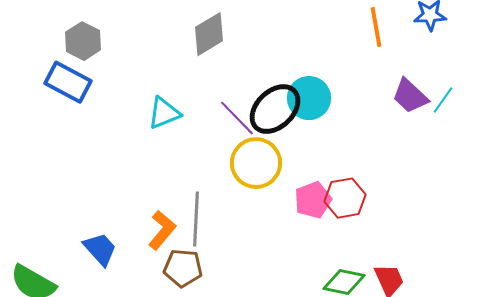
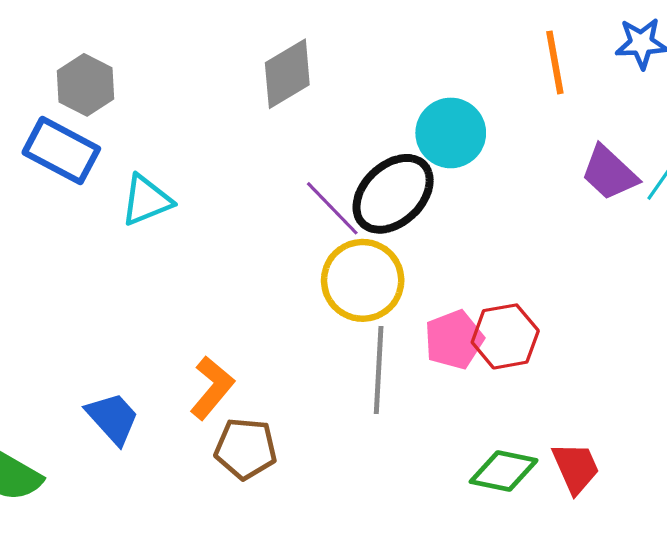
cyan circle: (309, 98) -> (451, 133), moved
cyan triangle: (164, 113) -> (146, 200), moved
gray line: (196, 219) -> (379, 370), moved

